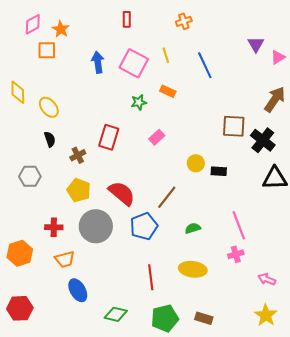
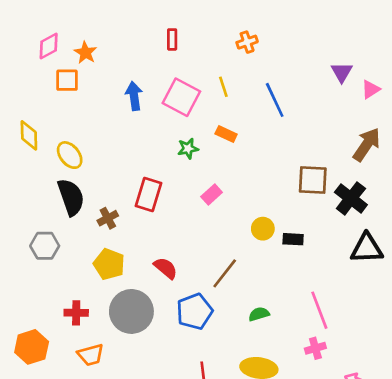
black semicircle: (50, 139) -> (71, 197), size x1.8
red semicircle: (122, 193) -> (166, 268), size x0.7

